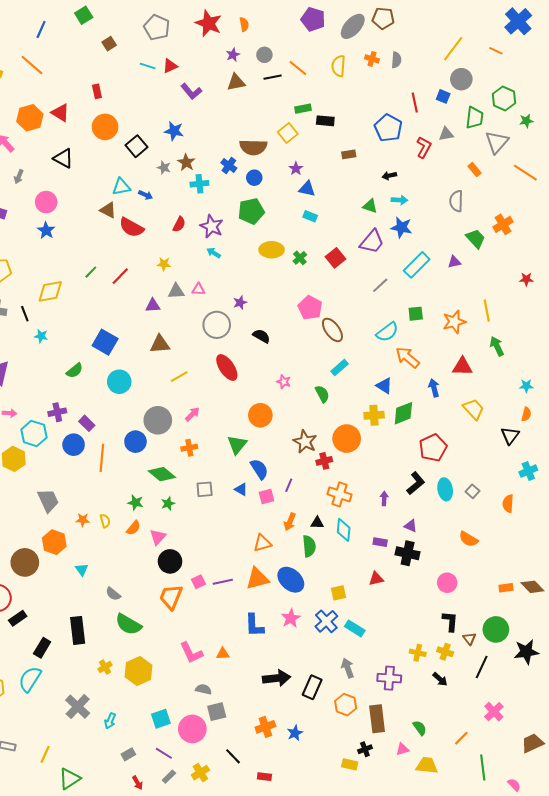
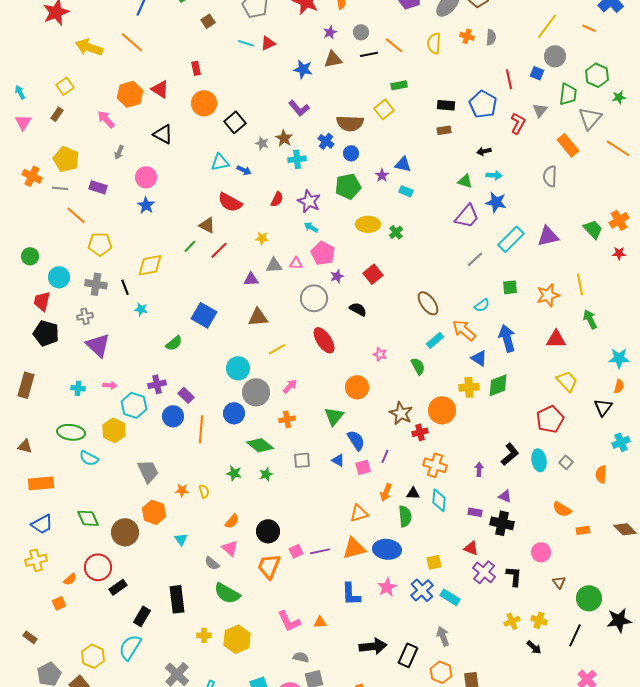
purple L-shape: (191, 91) -> (299, 108), moved
black rectangle: (325, 121) -> (446, 105), moved
blue star: (174, 131) -> (303, 69), moved
gray triangle: (446, 134) -> (540, 110), turned -42
purple star: (296, 169) -> (382, 175), moved
orange rectangle: (475, 170) -> (568, 145), size x1.6
brown triangle: (108, 210) -> (207, 225), moved
orange cross: (503, 224) -> (619, 220), moved
green trapezoid: (476, 239) -> (593, 229), moved
red square: (335, 258) -> (373, 274), moved
purple triangle: (454, 262) -> (548, 236), size x1.6
pink pentagon: (310, 308) -> (323, 253), moved
cyan semicircle: (387, 332) -> (482, 305), size x0.7
orange arrow: (408, 357) -> (464, 330), moved
cyan circle: (119, 382) -> (238, 368), moved
cyan star: (526, 386) -> (619, 358), size x1.5
blue arrow: (434, 388) -> (507, 338), moved, size x1.5
red pentagon: (433, 448) -> (550, 419), moved
orange semicircle: (133, 528) -> (232, 521), moved
pink triangle: (158, 537) -> (230, 548), moved, turned -30
red triangle: (376, 579) -> (471, 548), turned 35
blue ellipse: (291, 580) -> (387, 549), turned -36
brown diamond: (532, 587) -> (625, 529), moved
orange rectangle: (506, 588) -> (583, 530), moved
black L-shape: (450, 621) -> (514, 576), moved
brown triangle: (469, 639) -> (559, 582), moved
yellow cross: (418, 653) -> (512, 621), turned -35
yellow cross: (105, 667) -> (204, 635), turned 32
purple cross: (389, 678) -> (484, 572), moved, turned 35

